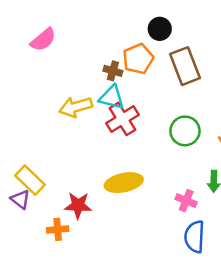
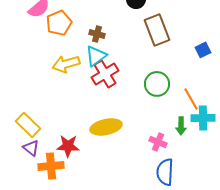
orange pentagon: (138, 59) -> (59, 23), moved
cyan triangle: (112, 97) -> (96, 56), turned -50
purple triangle: (20, 199) -> (31, 148), moved
orange cross: (58, 229) -> (51, 166), size x1.4

